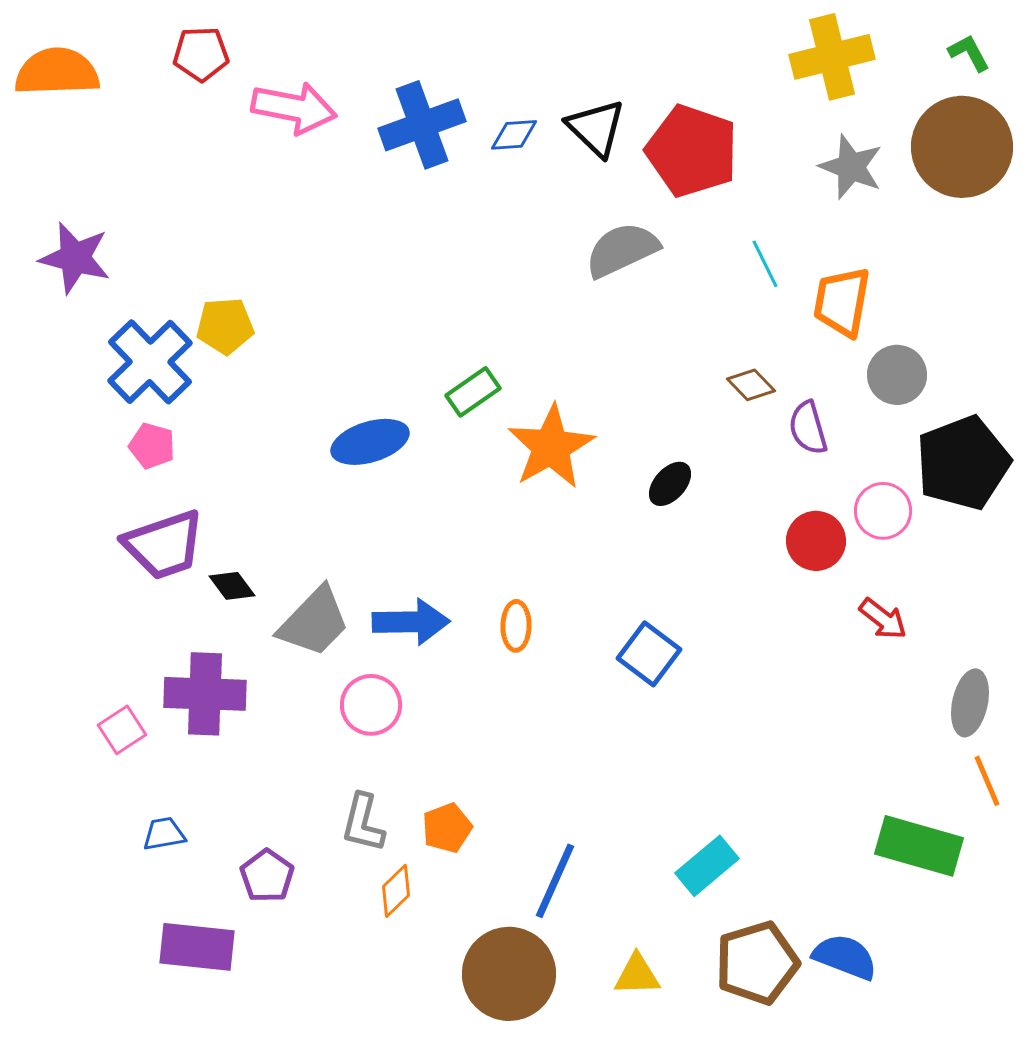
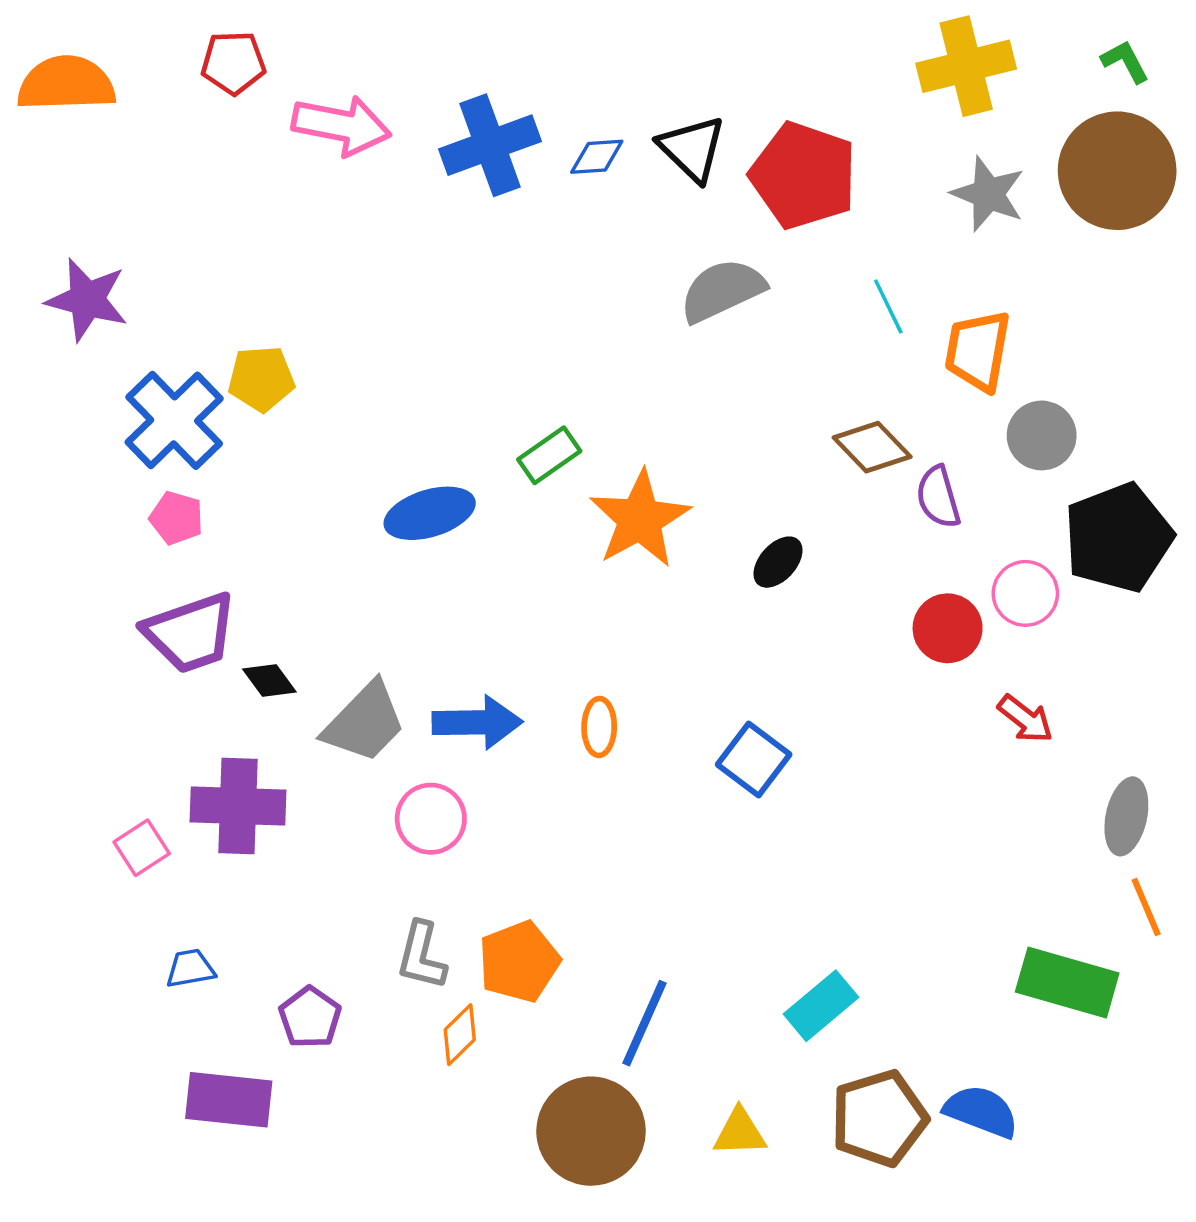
brown diamond: (751, 385) -> (872, 447), size x1.4
orange pentagon: (447, 828) -> (519, 962), size x1.4

